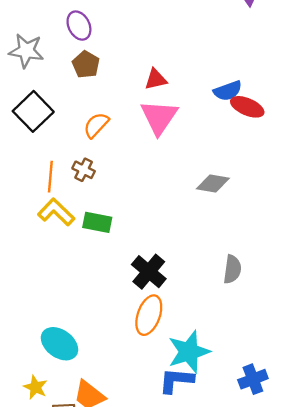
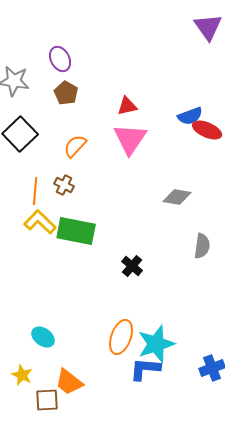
green rectangle: (97, 222) -> (76, 231), size x1.5
gray semicircle: (232, 269) -> (202, 246), moved
black cross: (149, 272) -> (132, 266), moved, size x0.7
orange ellipse: (149, 315) -> (121, 337), moved
cyan ellipse: (60, 344) -> (43, 337), size x0.7

